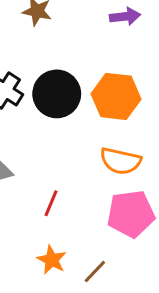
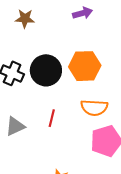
red line: (51, 203) -> (52, 118), moved

